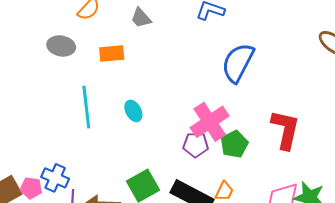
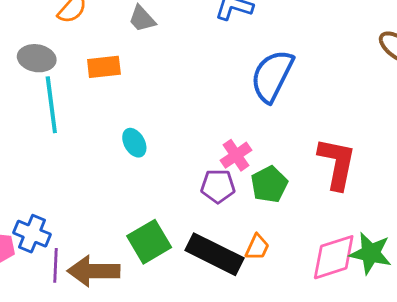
cyan line: (86, 107) -> (51, 105), moved
pink cross: (210, 122) -> (236, 155), size x0.6

